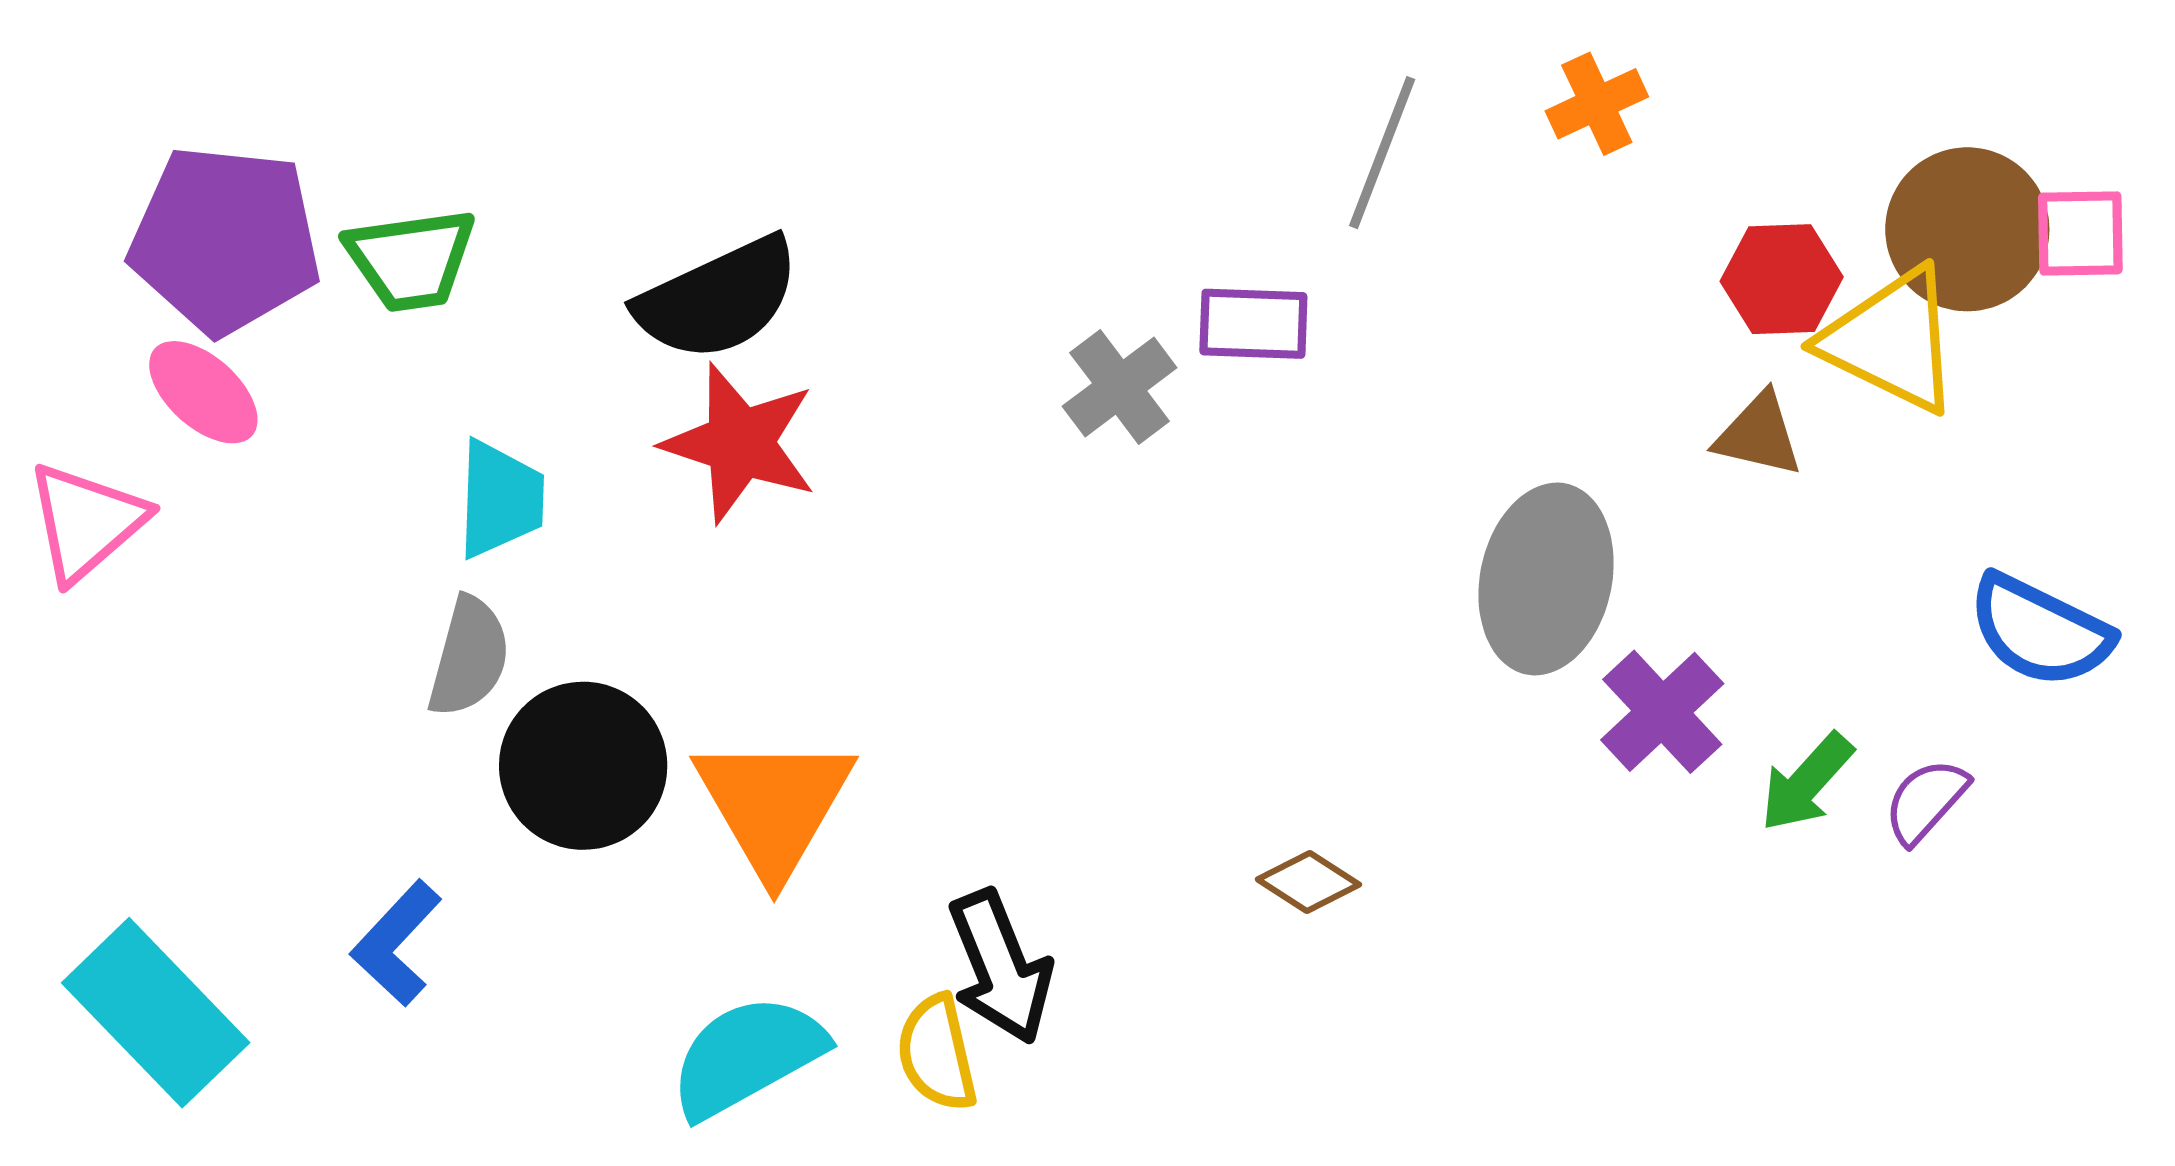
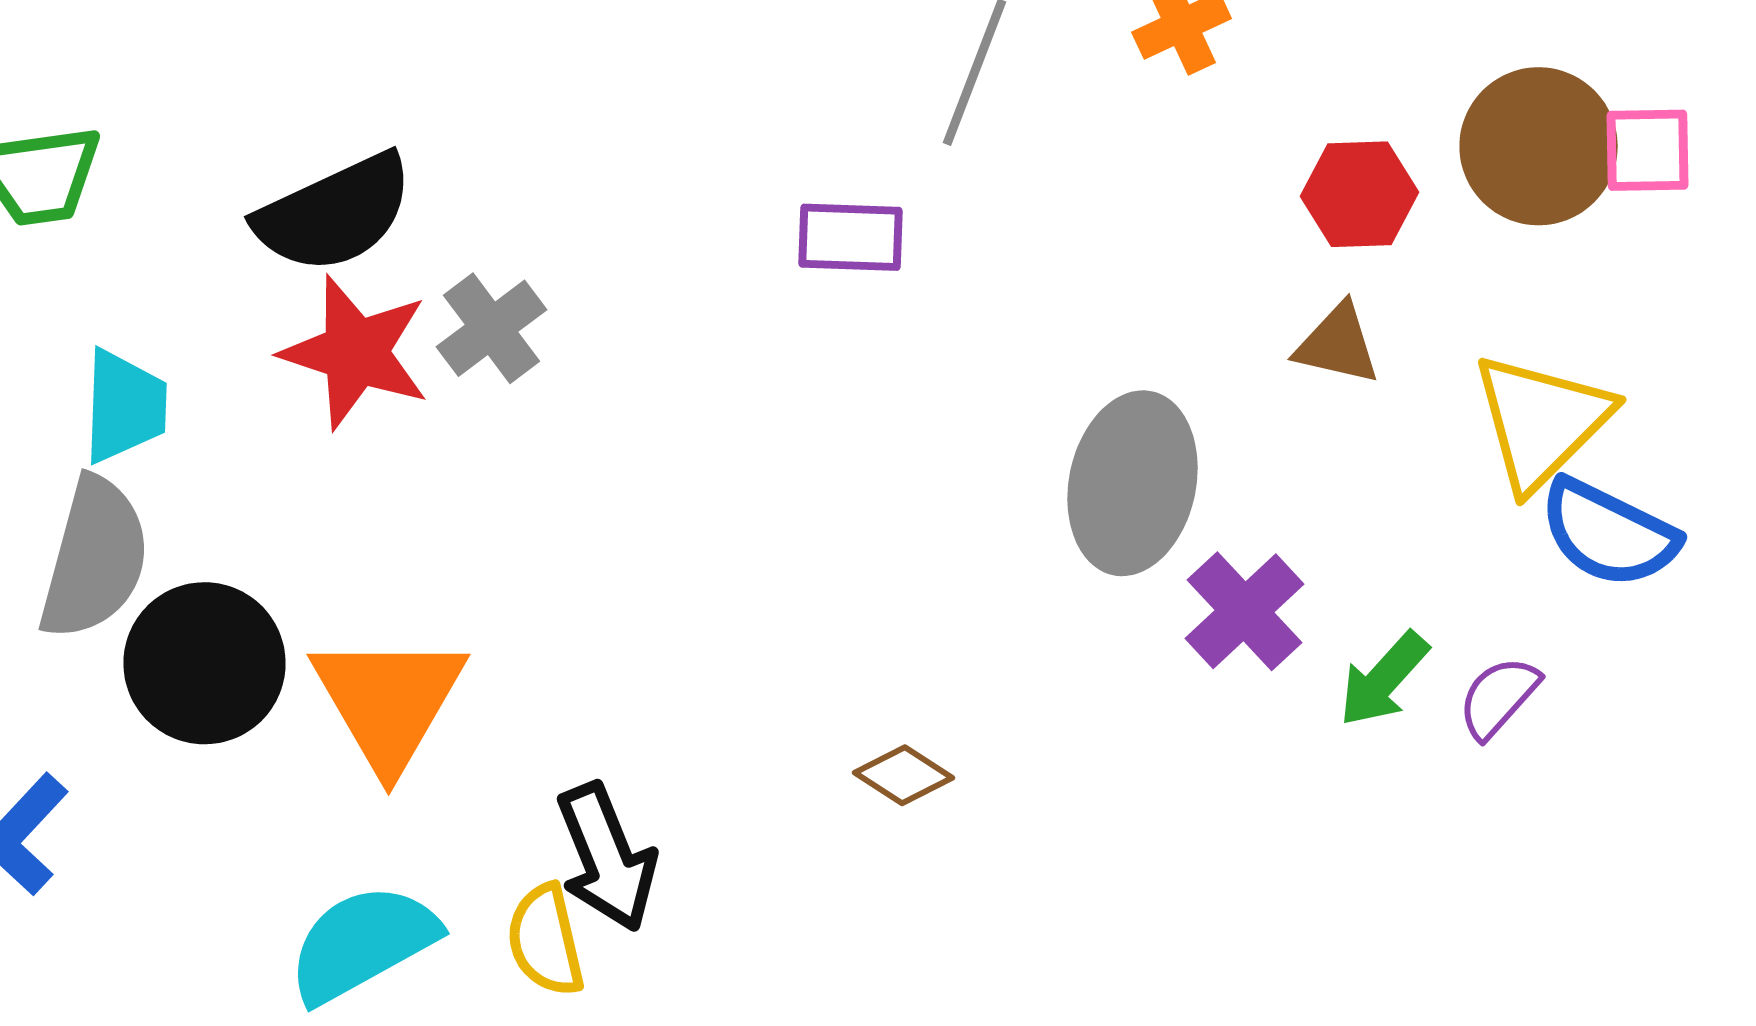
yellow triangle: (1892, 340) -> (1542, 421), moved, turned 49
gray cross: (1120, 387) -> (492, 328), moved
gray semicircle: (469, 657) -> (95, 558), size x1.4

